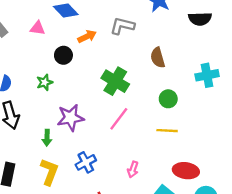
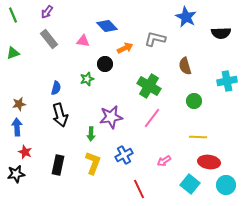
green star: (45, 82) -> (87, 79), moved
yellow line: (167, 131) -> (198, 137), moved
pink arrow: (133, 169) -> (164, 161), turned 40

